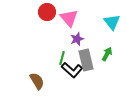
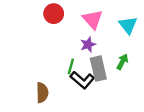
pink triangle: (69, 18) -> (93, 19), moved
brown semicircle: (37, 81) -> (42, 93), turned 30

